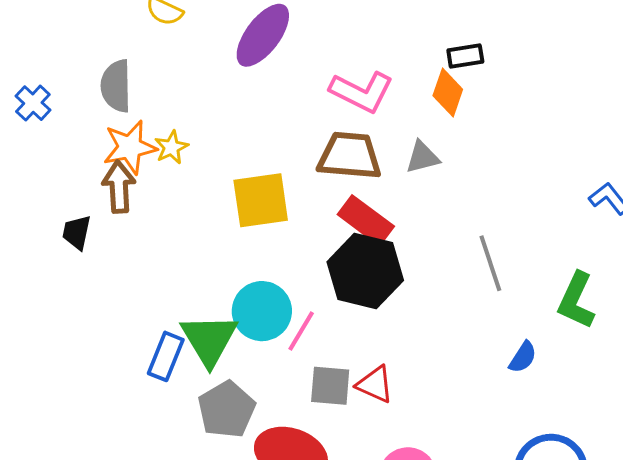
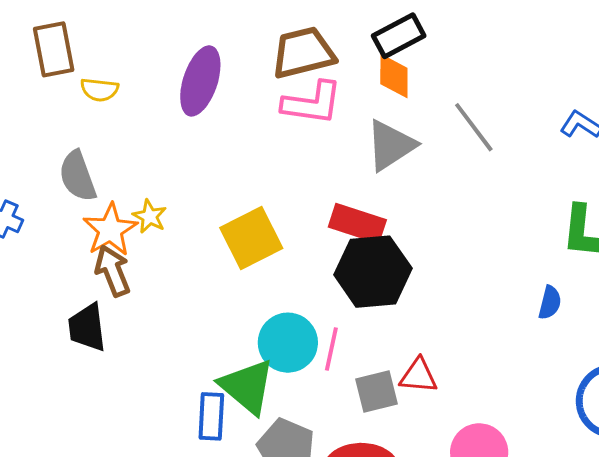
black rectangle: (465, 56) -> (399, 36), size x1.4
brown trapezoid: (350, 156) -> (303, 53), moved
gray triangle: (422, 157) -> (391, 145), size x1.5
black trapezoid: (77, 232) -> (87, 327), size x1.4
gray line: (490, 263) -> (474, 127), moved

